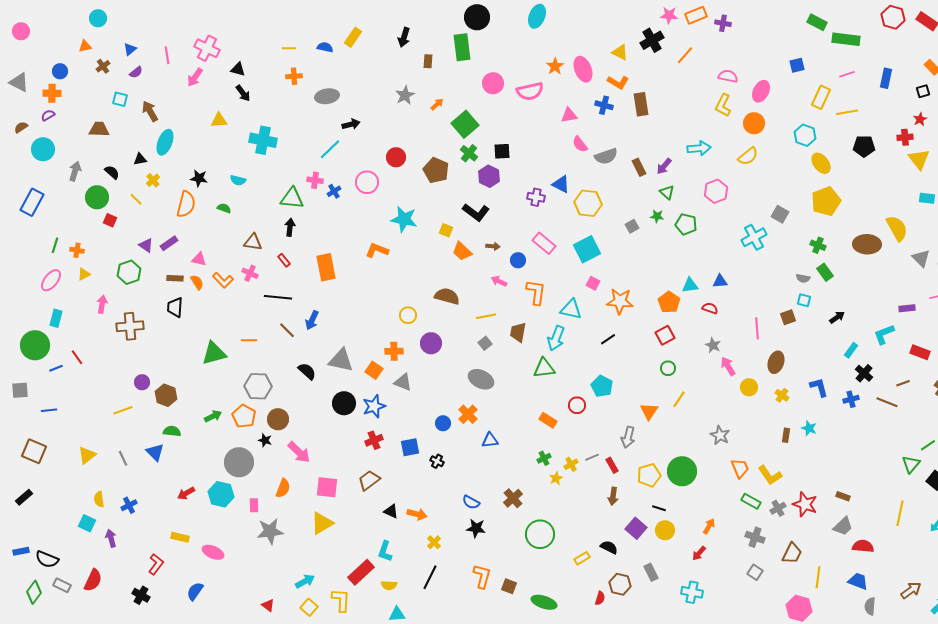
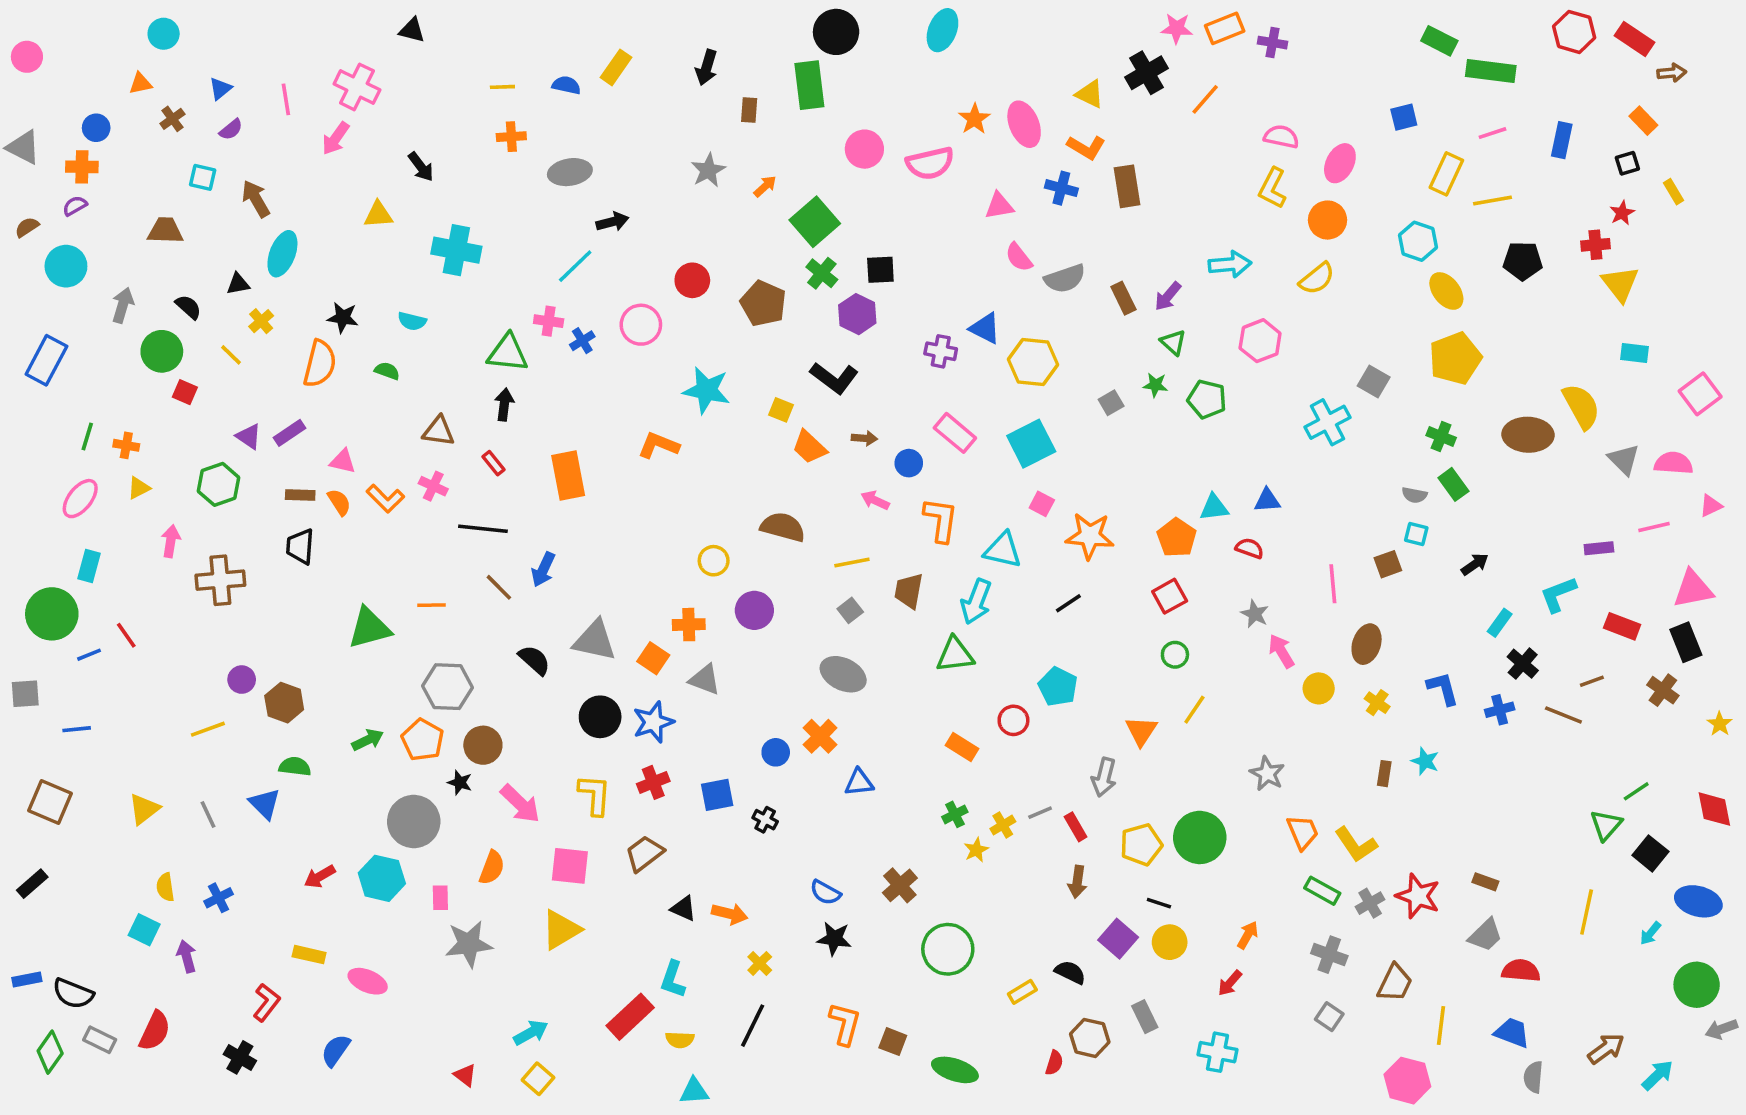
black triangle: (238, 69) -> (412, 30), moved
yellow L-shape: (341, 600) -> (595, 795), moved

